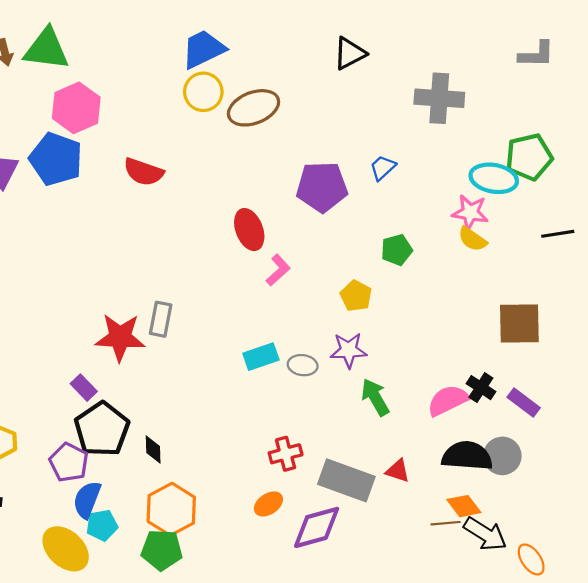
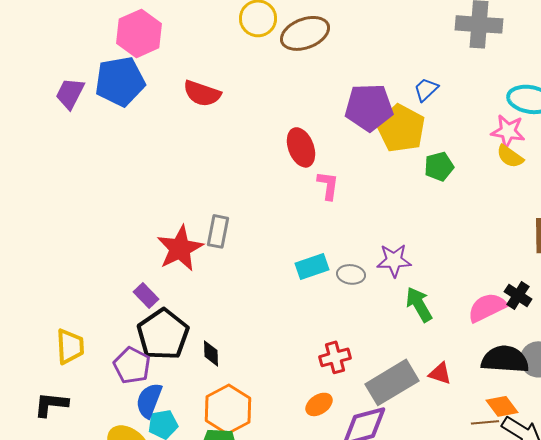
blue pentagon: (56, 159) -> (120, 81), turned -30
pink L-shape: (278, 270) -> (328, 185), turned -40
yellow pentagon: (356, 296) -> (401, 128), moved, size x1.6
red star: (120, 337) -> (180, 248), turned -30
gray rectangle: (346, 480) -> (392, 382), turned -51

